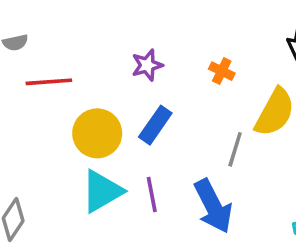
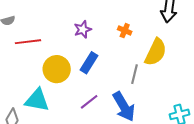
cyan triangle: (102, 191) -> (37, 100), moved, turned 44
purple line: (152, 194) -> (89, 102), turned 66

